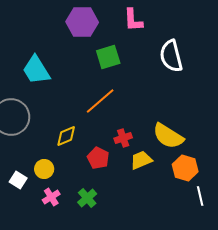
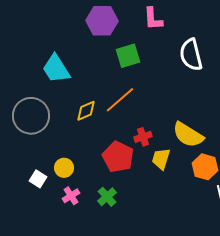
yellow diamond: (66, 136) -> (86, 111), moved
red pentagon: (98, 158) -> (118, 157), size x1.4
yellow trapezoid: (141, 160) -> (161, 159), turned -50

